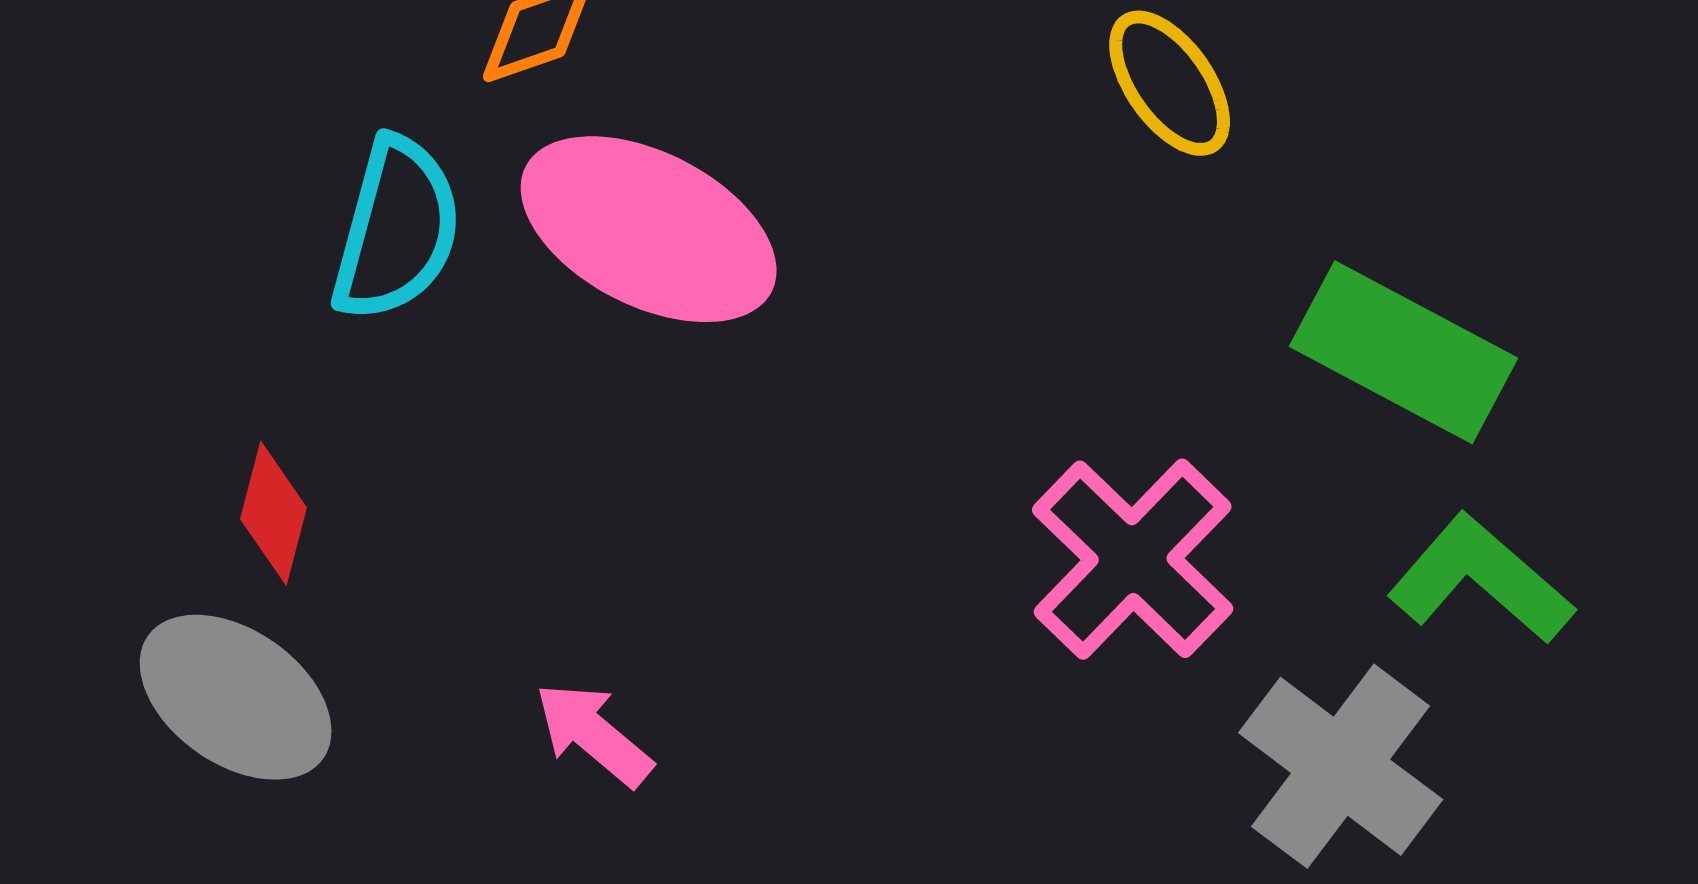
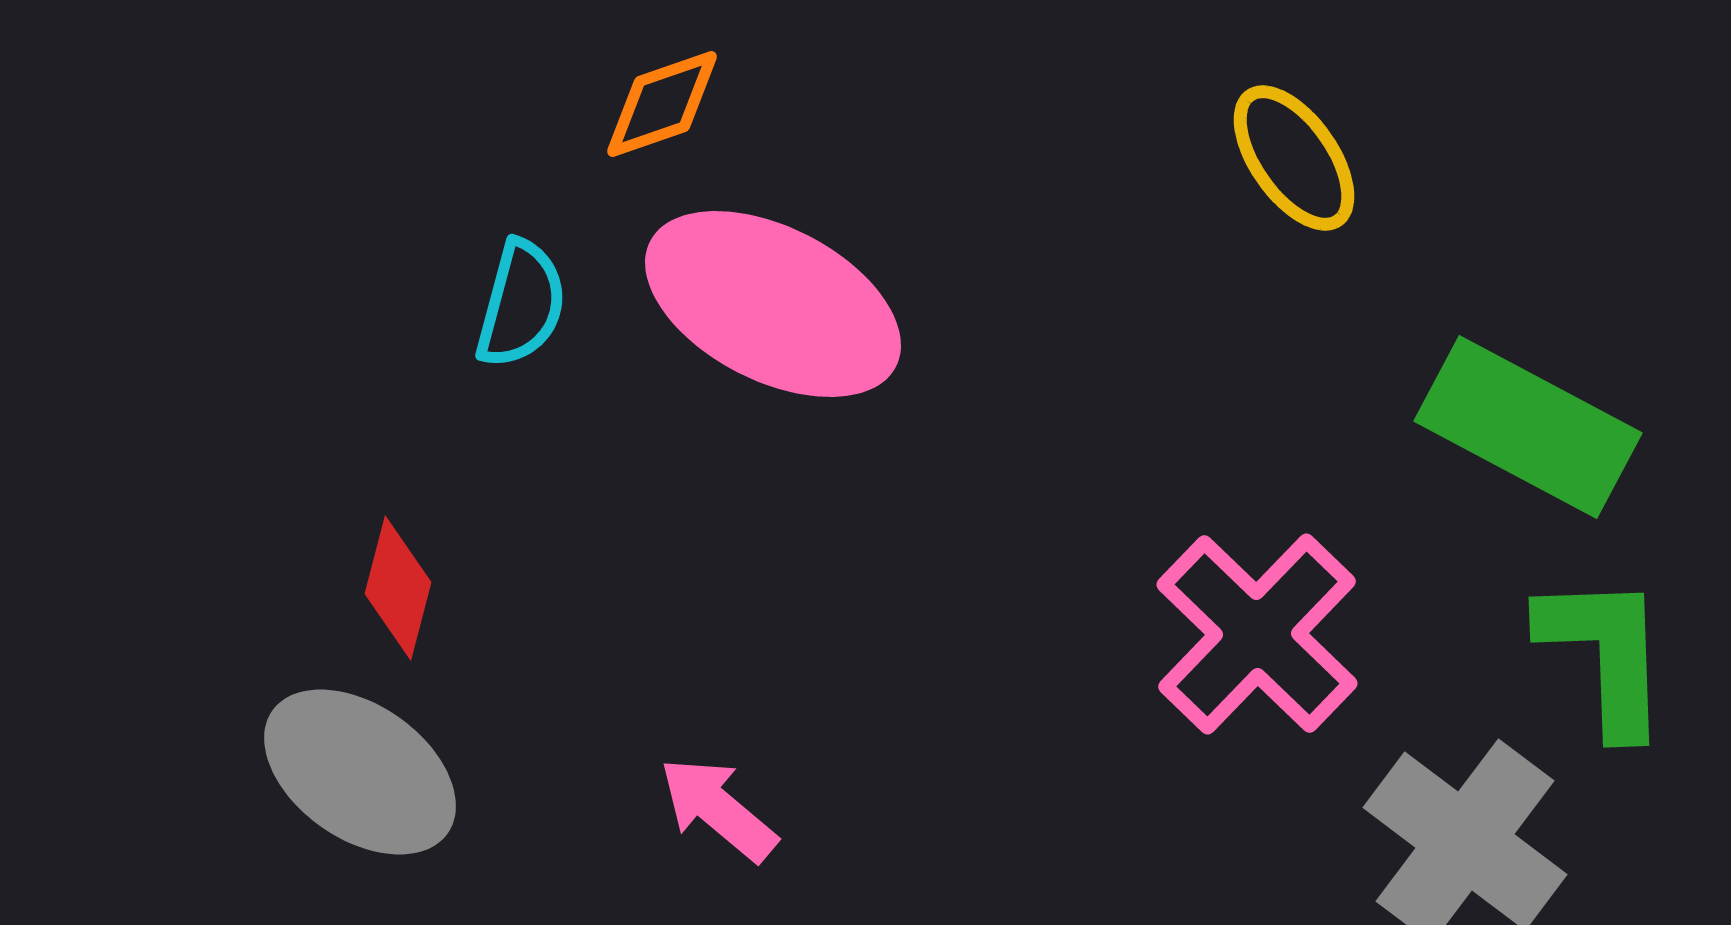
cyan semicircle: (397, 229) -> (521, 304), size x0.7
green L-shape: (1481, 579) -> (1605, 654), turned 47

